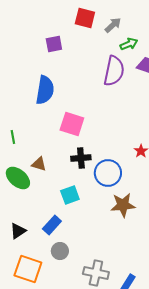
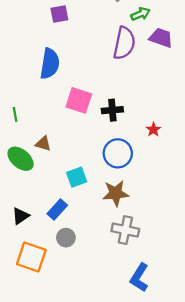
black cross: (81, 158) -> (112, 110), moved
brown star: (123, 205) -> (116, 193), moved
gray cross: (96, 273) -> (125, 230), moved

